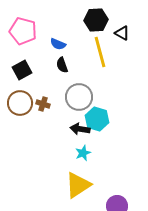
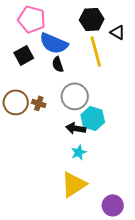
pink pentagon: (23, 31) -> (32, 19), moved
blue semicircle: (58, 44) -> (54, 43), size x1.8
black square: (22, 70) -> (24, 55), moved

